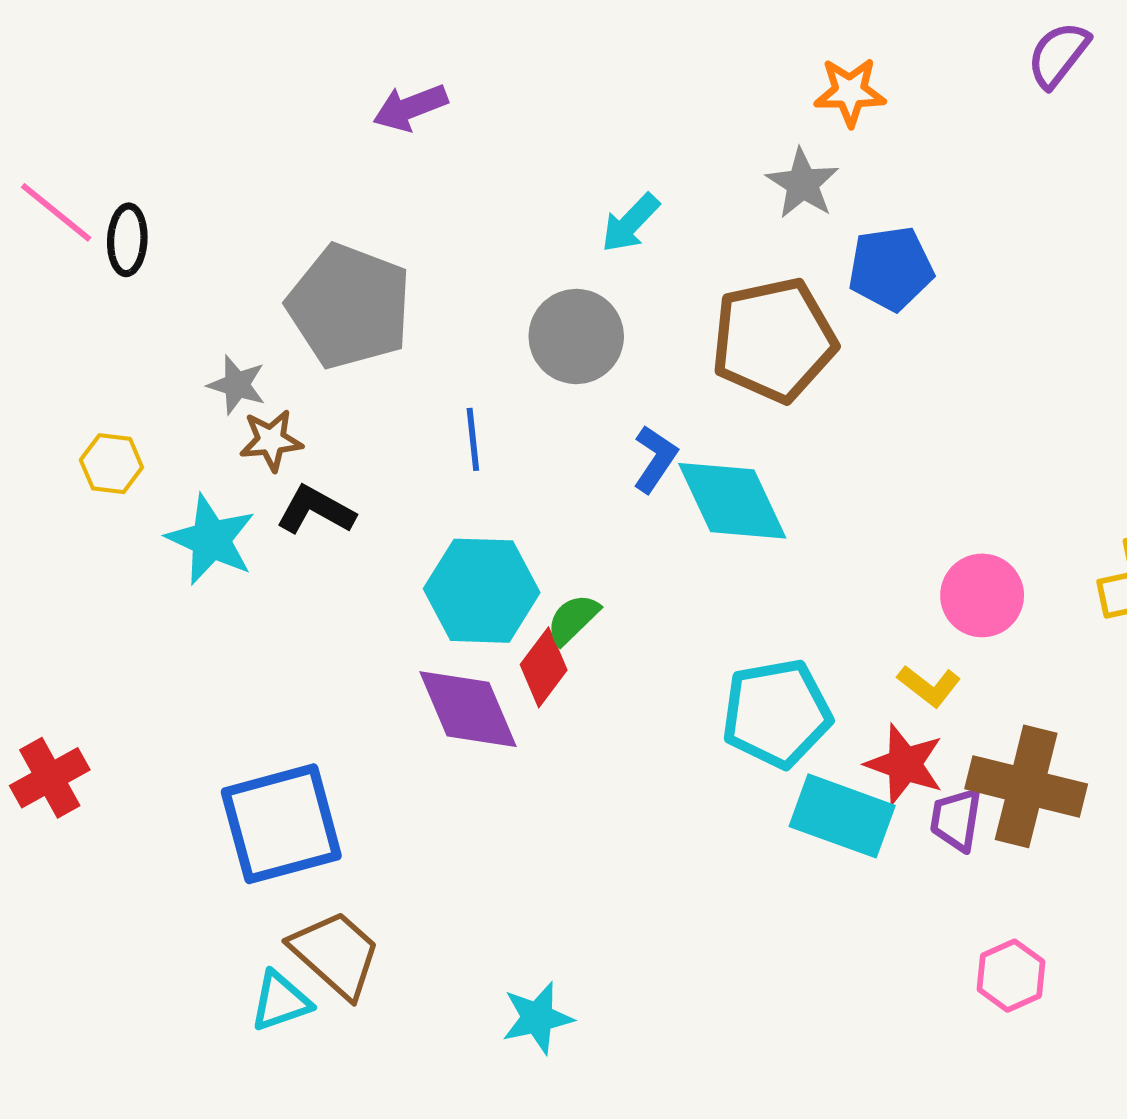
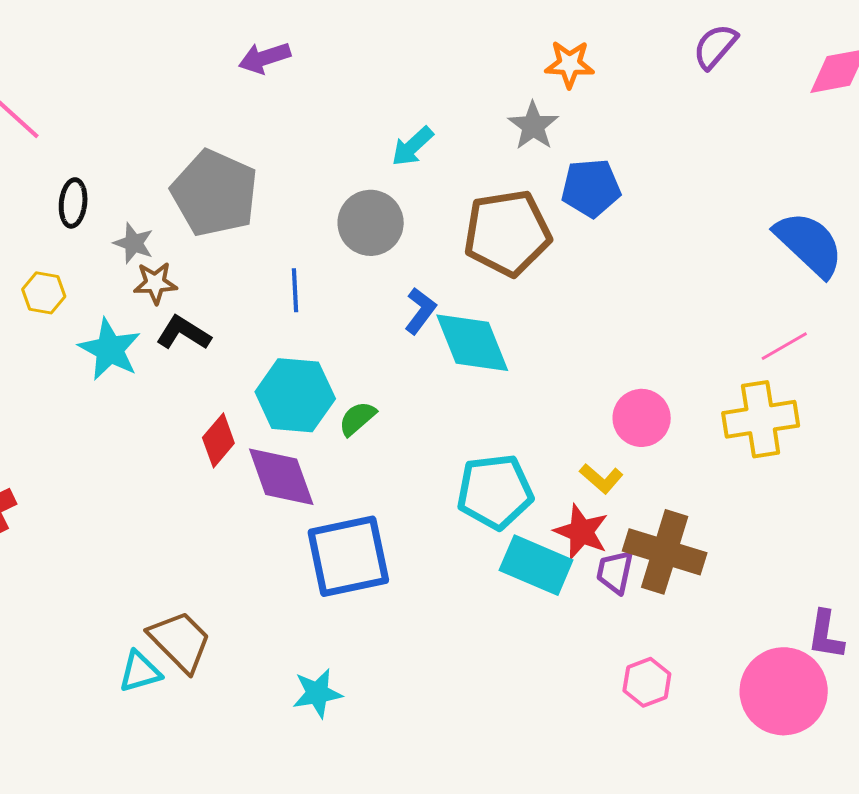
black ellipse: (127, 240) -> (73, 203), moved
red diamond: (544, 667) -> (218, 440), moved
blue square: (281, 824) -> (348, 556), moved

